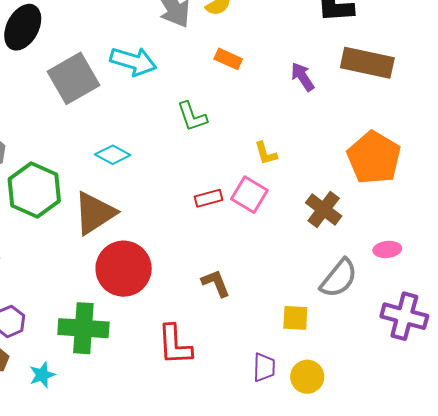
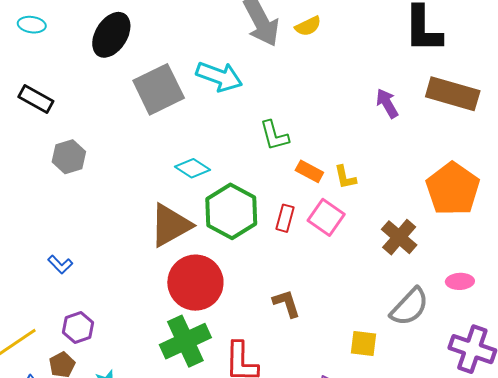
orange rectangle: (228, 59) -> (309, 171), moved
green hexagon: (34, 190) -> (231, 211), moved
red rectangle: (208, 198) -> (285, 218), turned -64
green cross: (83, 328) -> (185, 341), moved, turned -33

